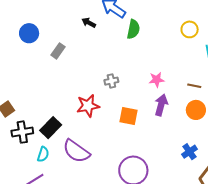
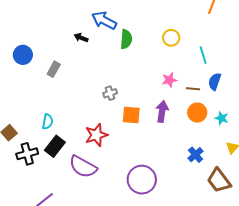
yellow circle: (190, 29) -> (171, 38), moved
pink star: (157, 80) -> (169, 80), moved
red star: (88, 106) -> (96, 135), moved
orange square: (128, 116) -> (131, 115), moved
cyan semicircle: (43, 154) -> (48, 122), moved

